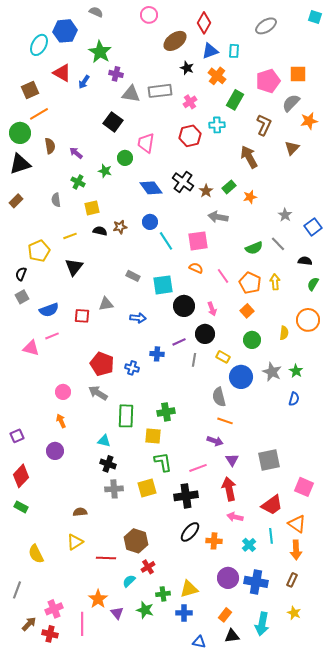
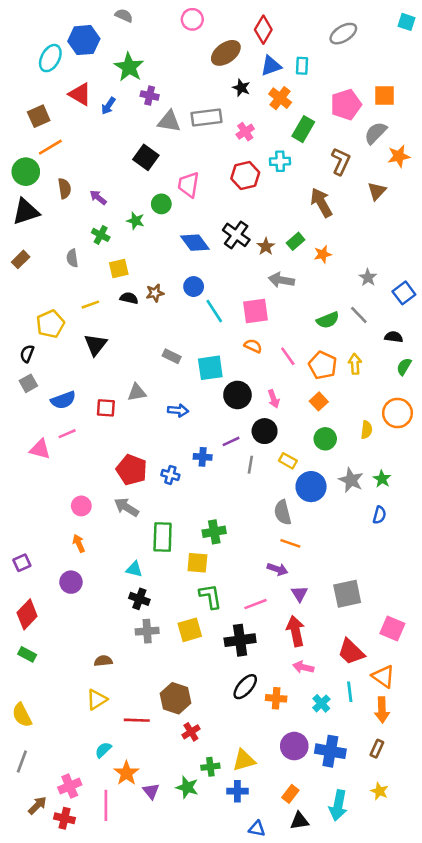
red trapezoid: (272, 505) -> (351, 652), turned 80
yellow semicircle: (36, 554) -> (22, 715), moved
cyan semicircle: (129, 581) -> (103, 750), moved

